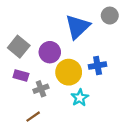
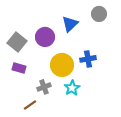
blue triangle: (78, 27) -> (70, 24), size x0.7
purple circle: (50, 52) -> (45, 37), moved
gray cross: (41, 89) -> (44, 87), moved

